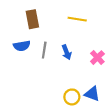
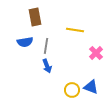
yellow line: (77, 19) -> (75, 30), moved
blue arrow: (67, 52) -> (47, 66), moved

